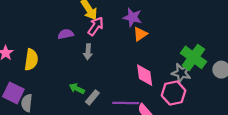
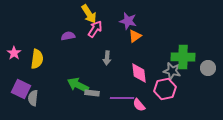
gray arrow: (88, 52) -> (107, 58), moved
green cross: (194, 57) -> (183, 57), turned -35
green arrow: (77, 89) -> (78, 85), size x1.5
gray rectangle: (92, 97) -> (92, 93), turned 56

